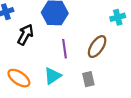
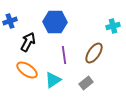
orange ellipse: (19, 78) -> (27, 70), moved
gray rectangle: (88, 79) -> (86, 83), turned 64

